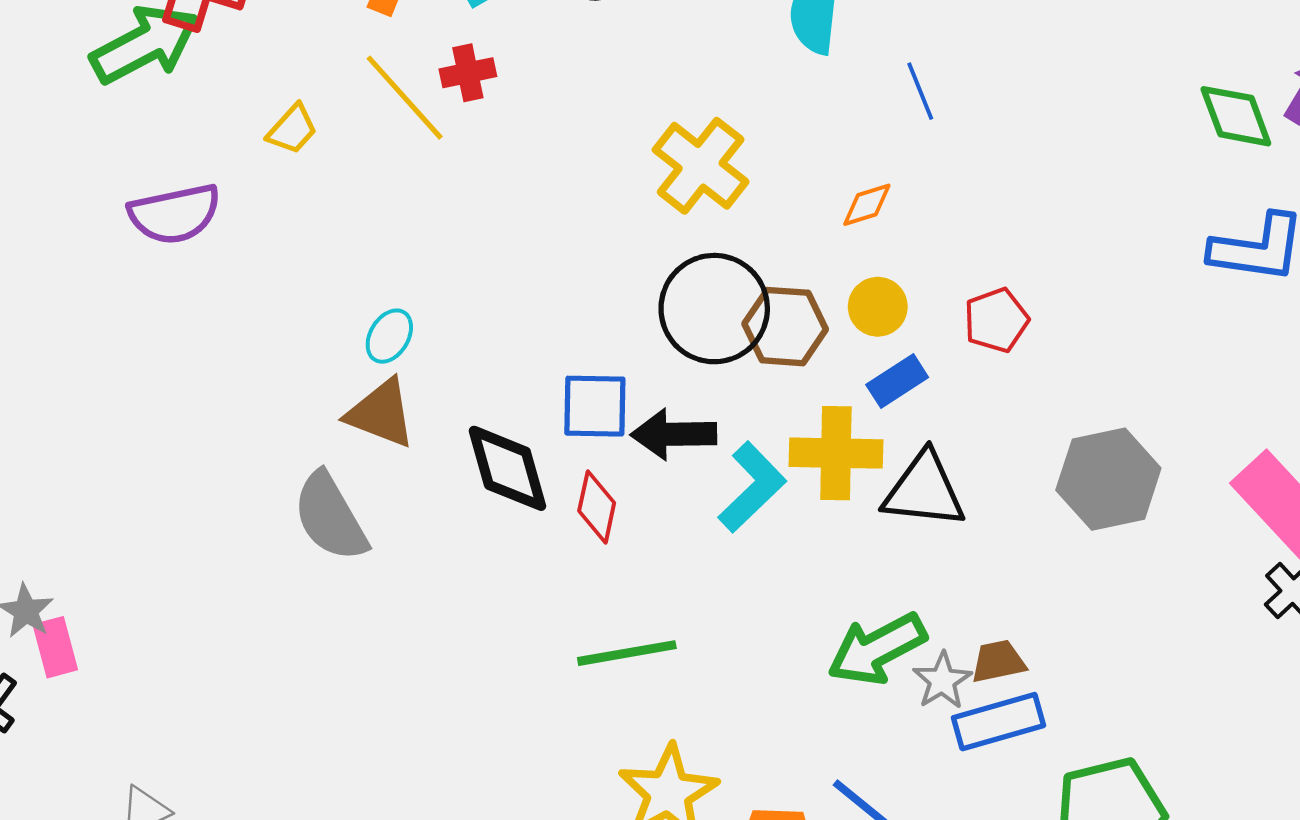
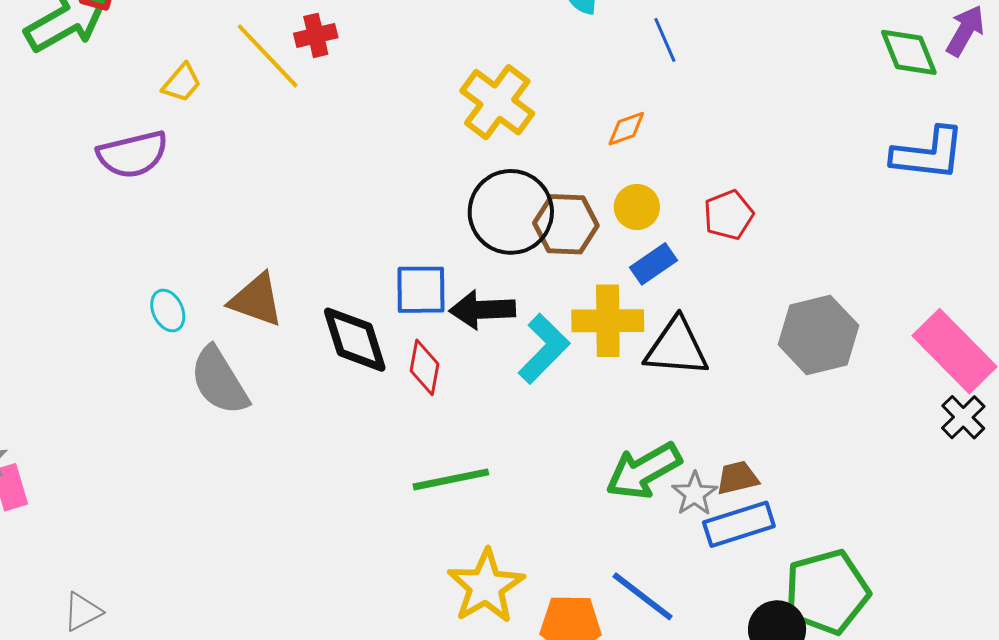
purple semicircle: (175, 214) -> (133, 154), moved
cyan ellipse: (389, 336) -> (168, 311), moved, turned -54

